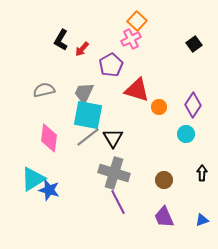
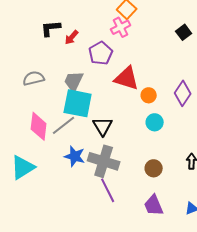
black L-shape: (61, 40) -> (51, 28), turned 55
cyan circle: (186, 134) -> (155, 122), moved
gray line: (88, 137) -> (64, 125), moved
blue star: (49, 190) -> (75, 156), moved

